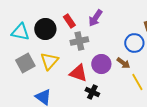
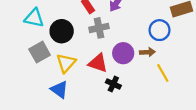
black circle: (45, 29) -> (62, 31), moved
yellow triangle: (49, 61) -> (66, 63), moved
brown arrow: (123, 63) -> (147, 52), turned -40

